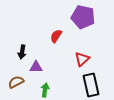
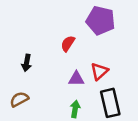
purple triangle: (36, 67) -> (76, 79), moved
green arrow: (45, 90) -> (75, 109), moved

